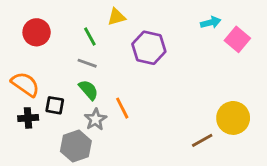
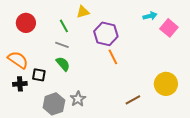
orange line: (122, 108) -> (113, 57), moved
gray star: (95, 119) -> (78, 99), moved
brown line: (202, 140) -> (133, 100), moved

